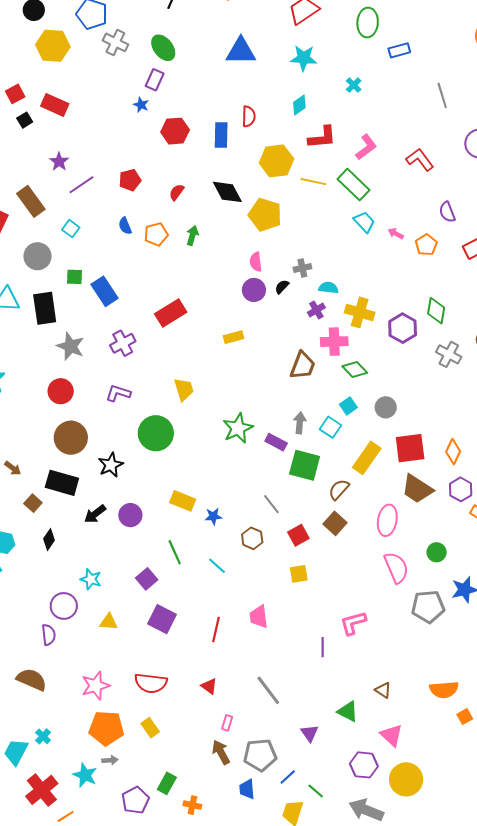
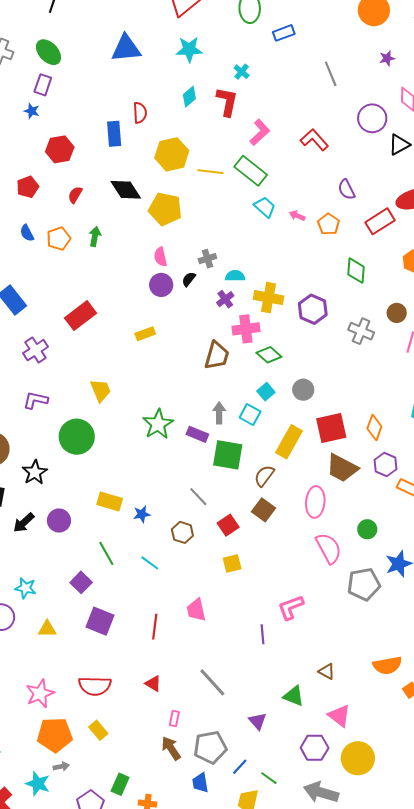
red hexagon: (175, 131) -> (60, 149), moved
red L-shape: (322, 137) -> (227, 102), moved, turned -68
green diamond: (436, 311) -> (356, 271), moved

